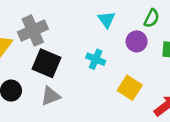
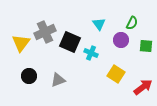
black square: (46, 63) -> (70, 42), moved

